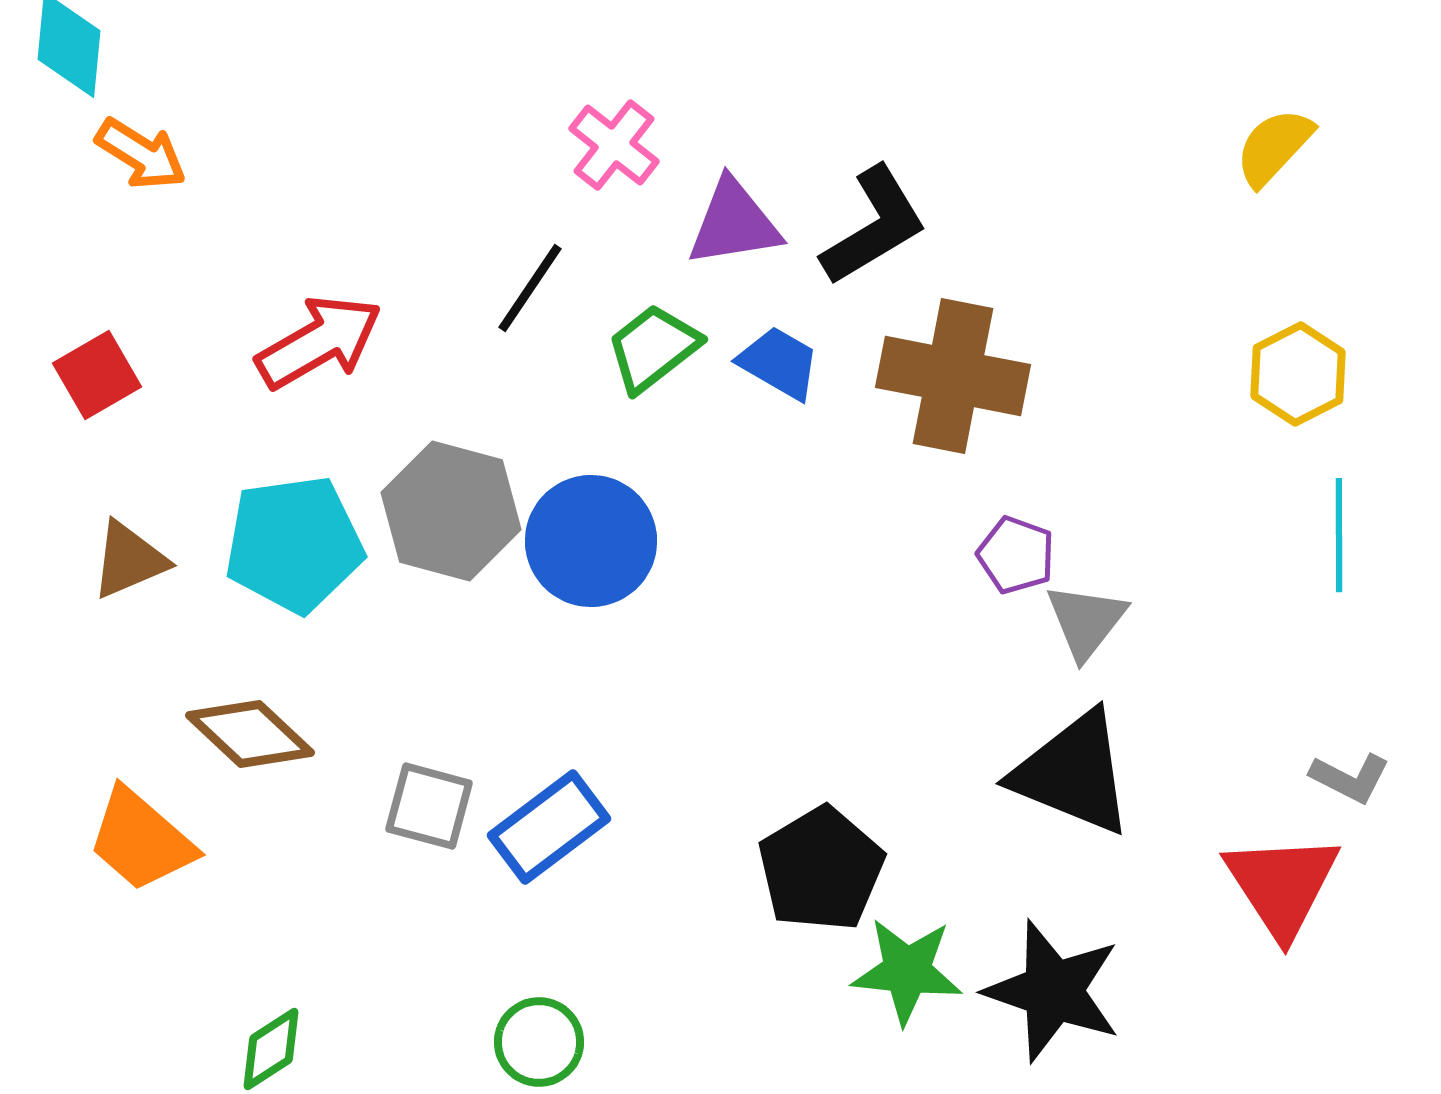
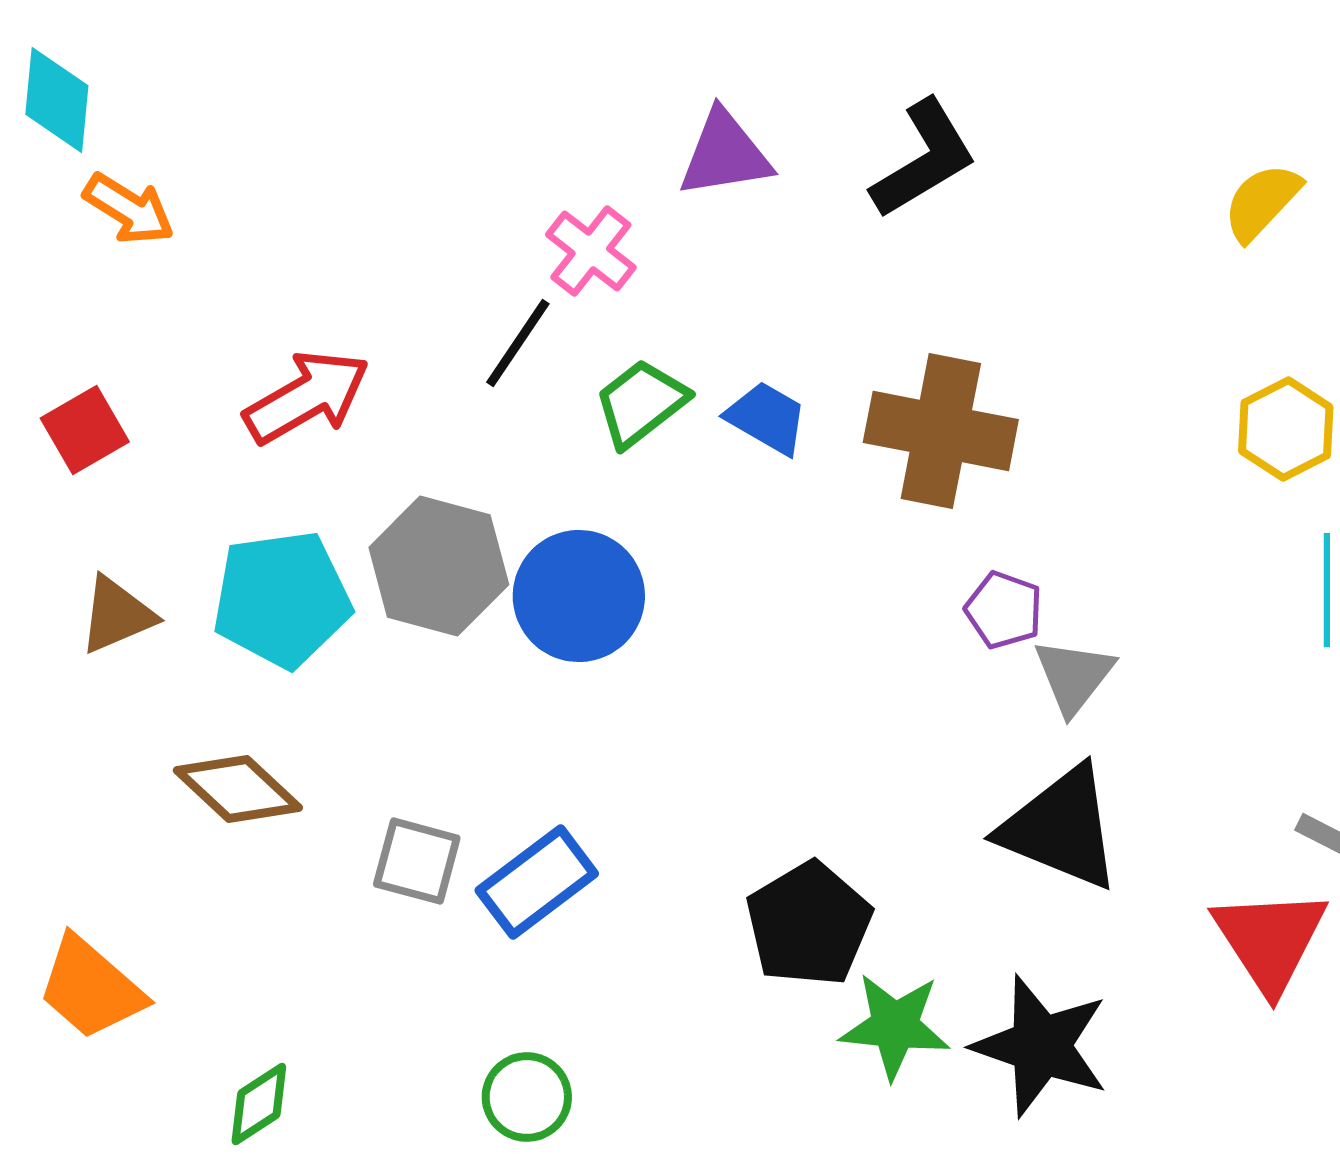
pink cross: (614, 145) -> (591, 251), moved
purple triangle: (734, 223) -> (725, 154), moved
black L-shape: (874, 226) -> (924, 159), moved
orange trapezoid: (141, 840) -> (91, 988), moved

